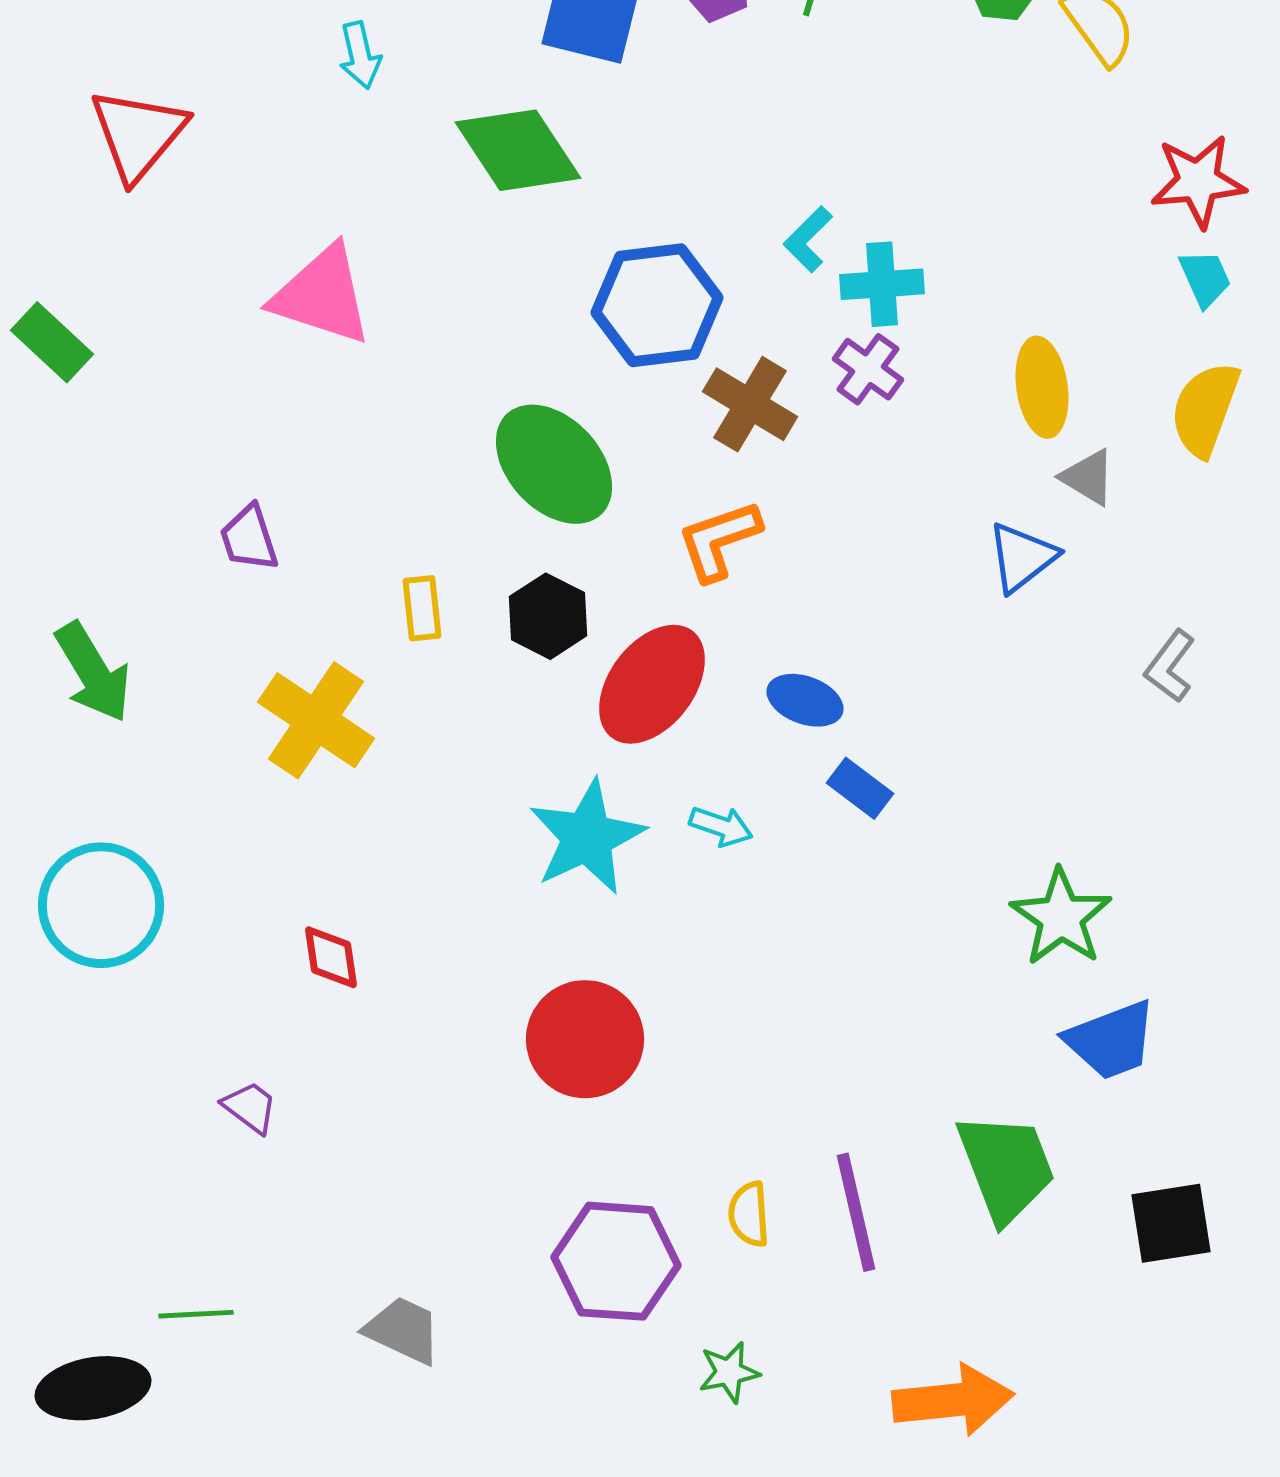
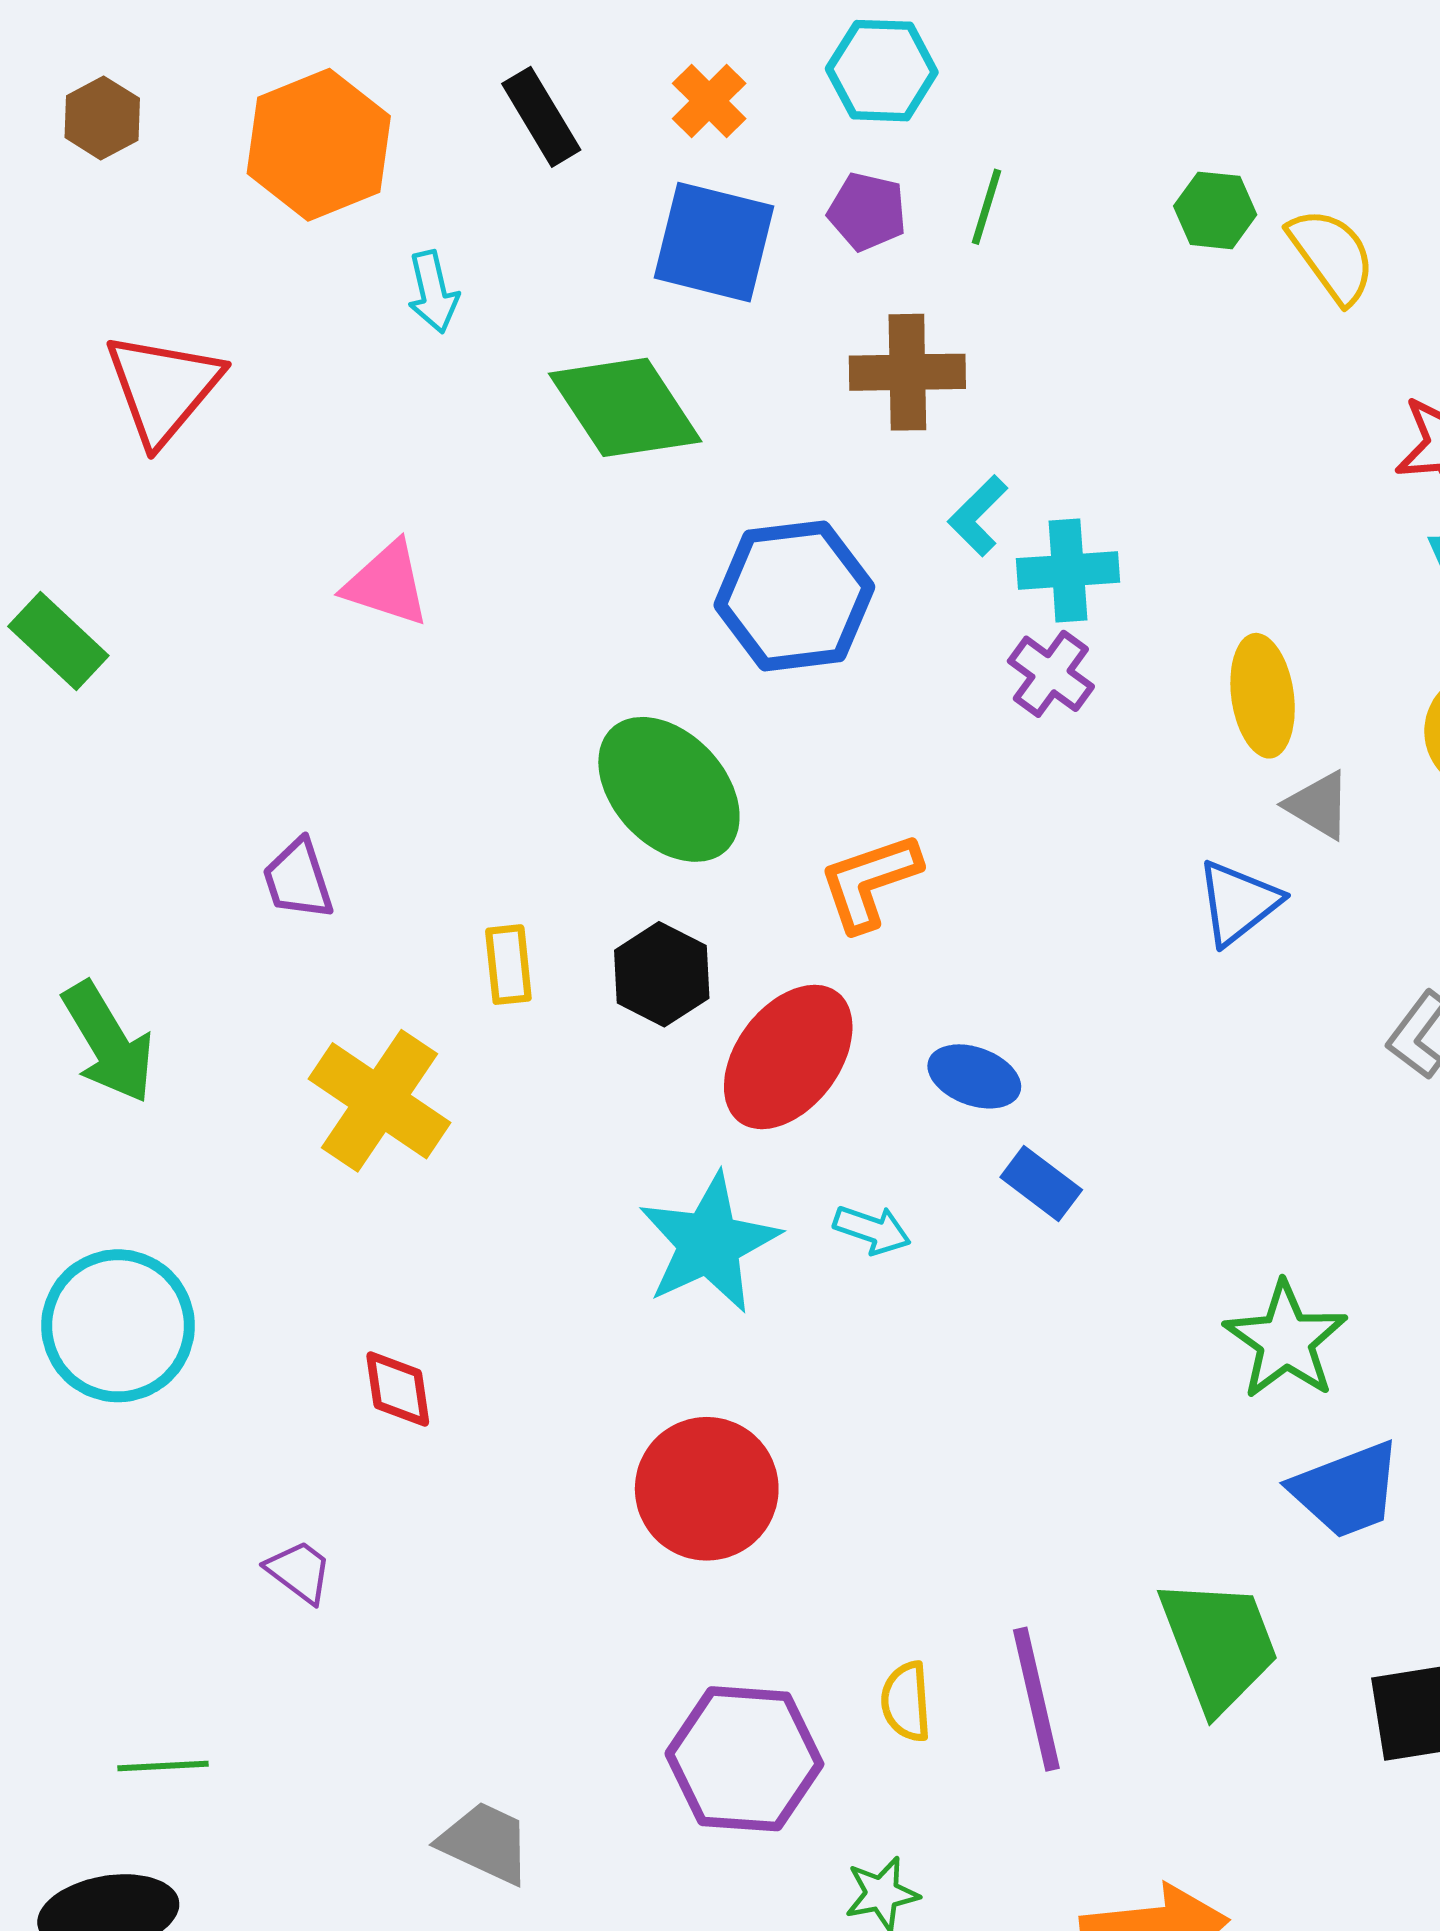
pink triangle: (322, 295) -> (387, 584), size x0.7
brown cross: (750, 404) -> (907, 372), moved, turned -32
green line: (196, 1314) -> (163, 1766), moved

